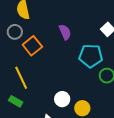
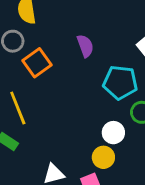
white circle: (62, 99) -> (113, 133), moved

